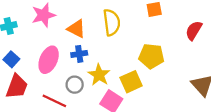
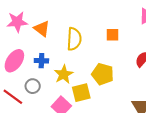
orange triangle: (76, 29) -> (42, 29), moved
yellow star: (99, 75) -> (64, 74), moved

